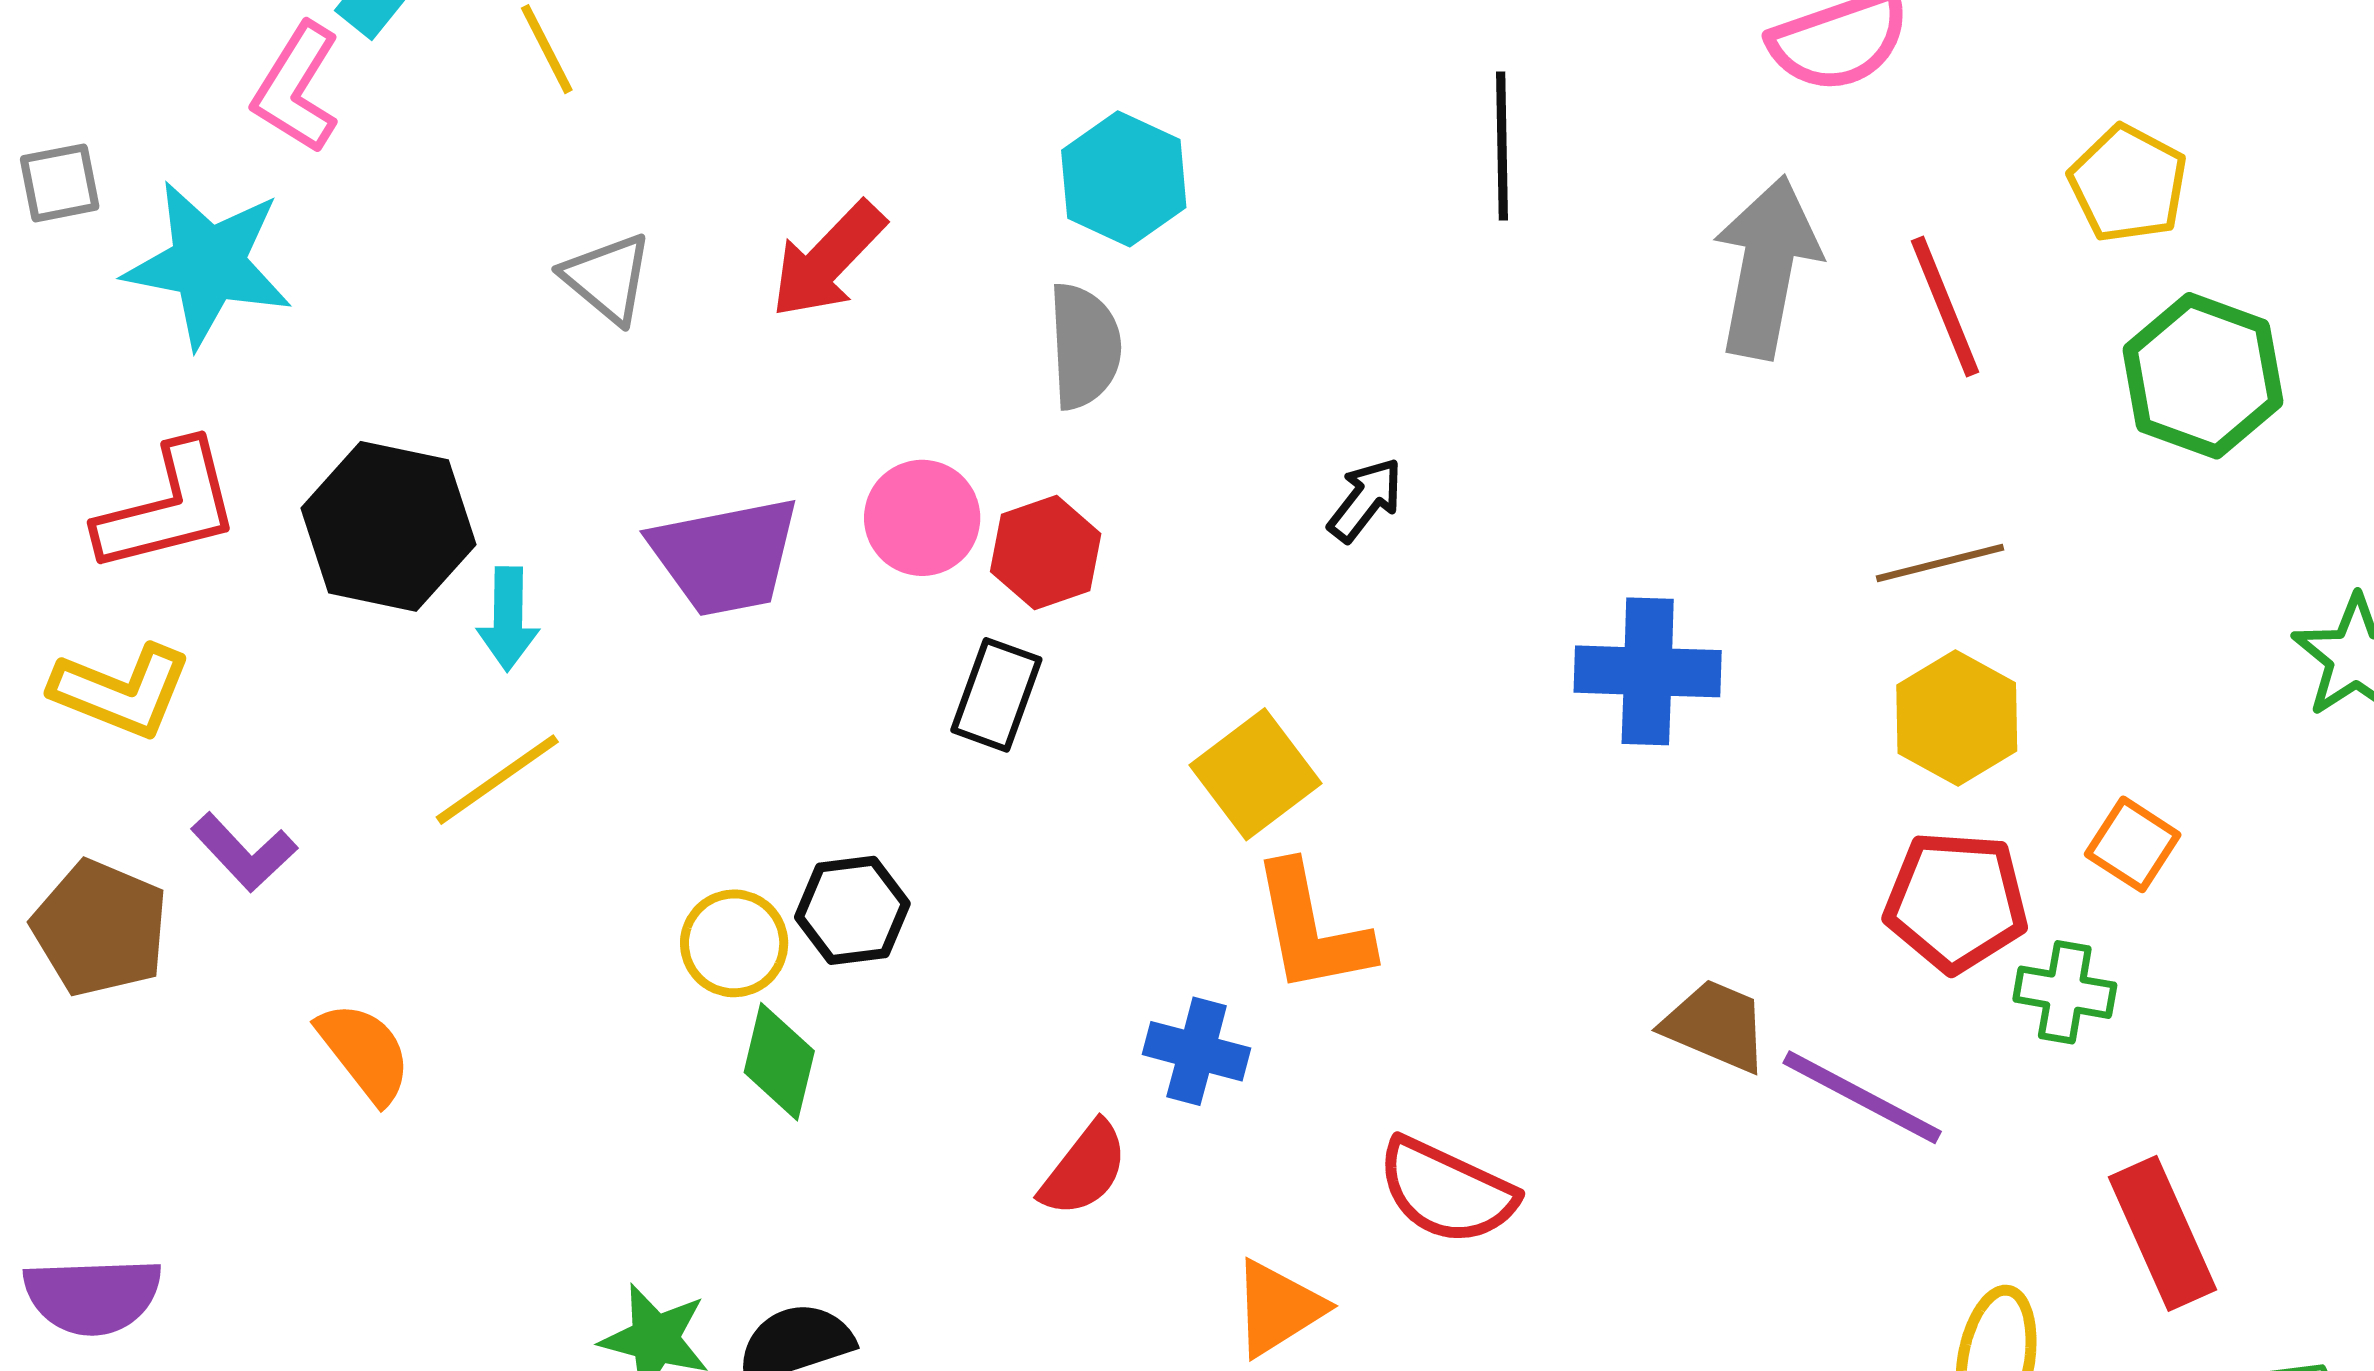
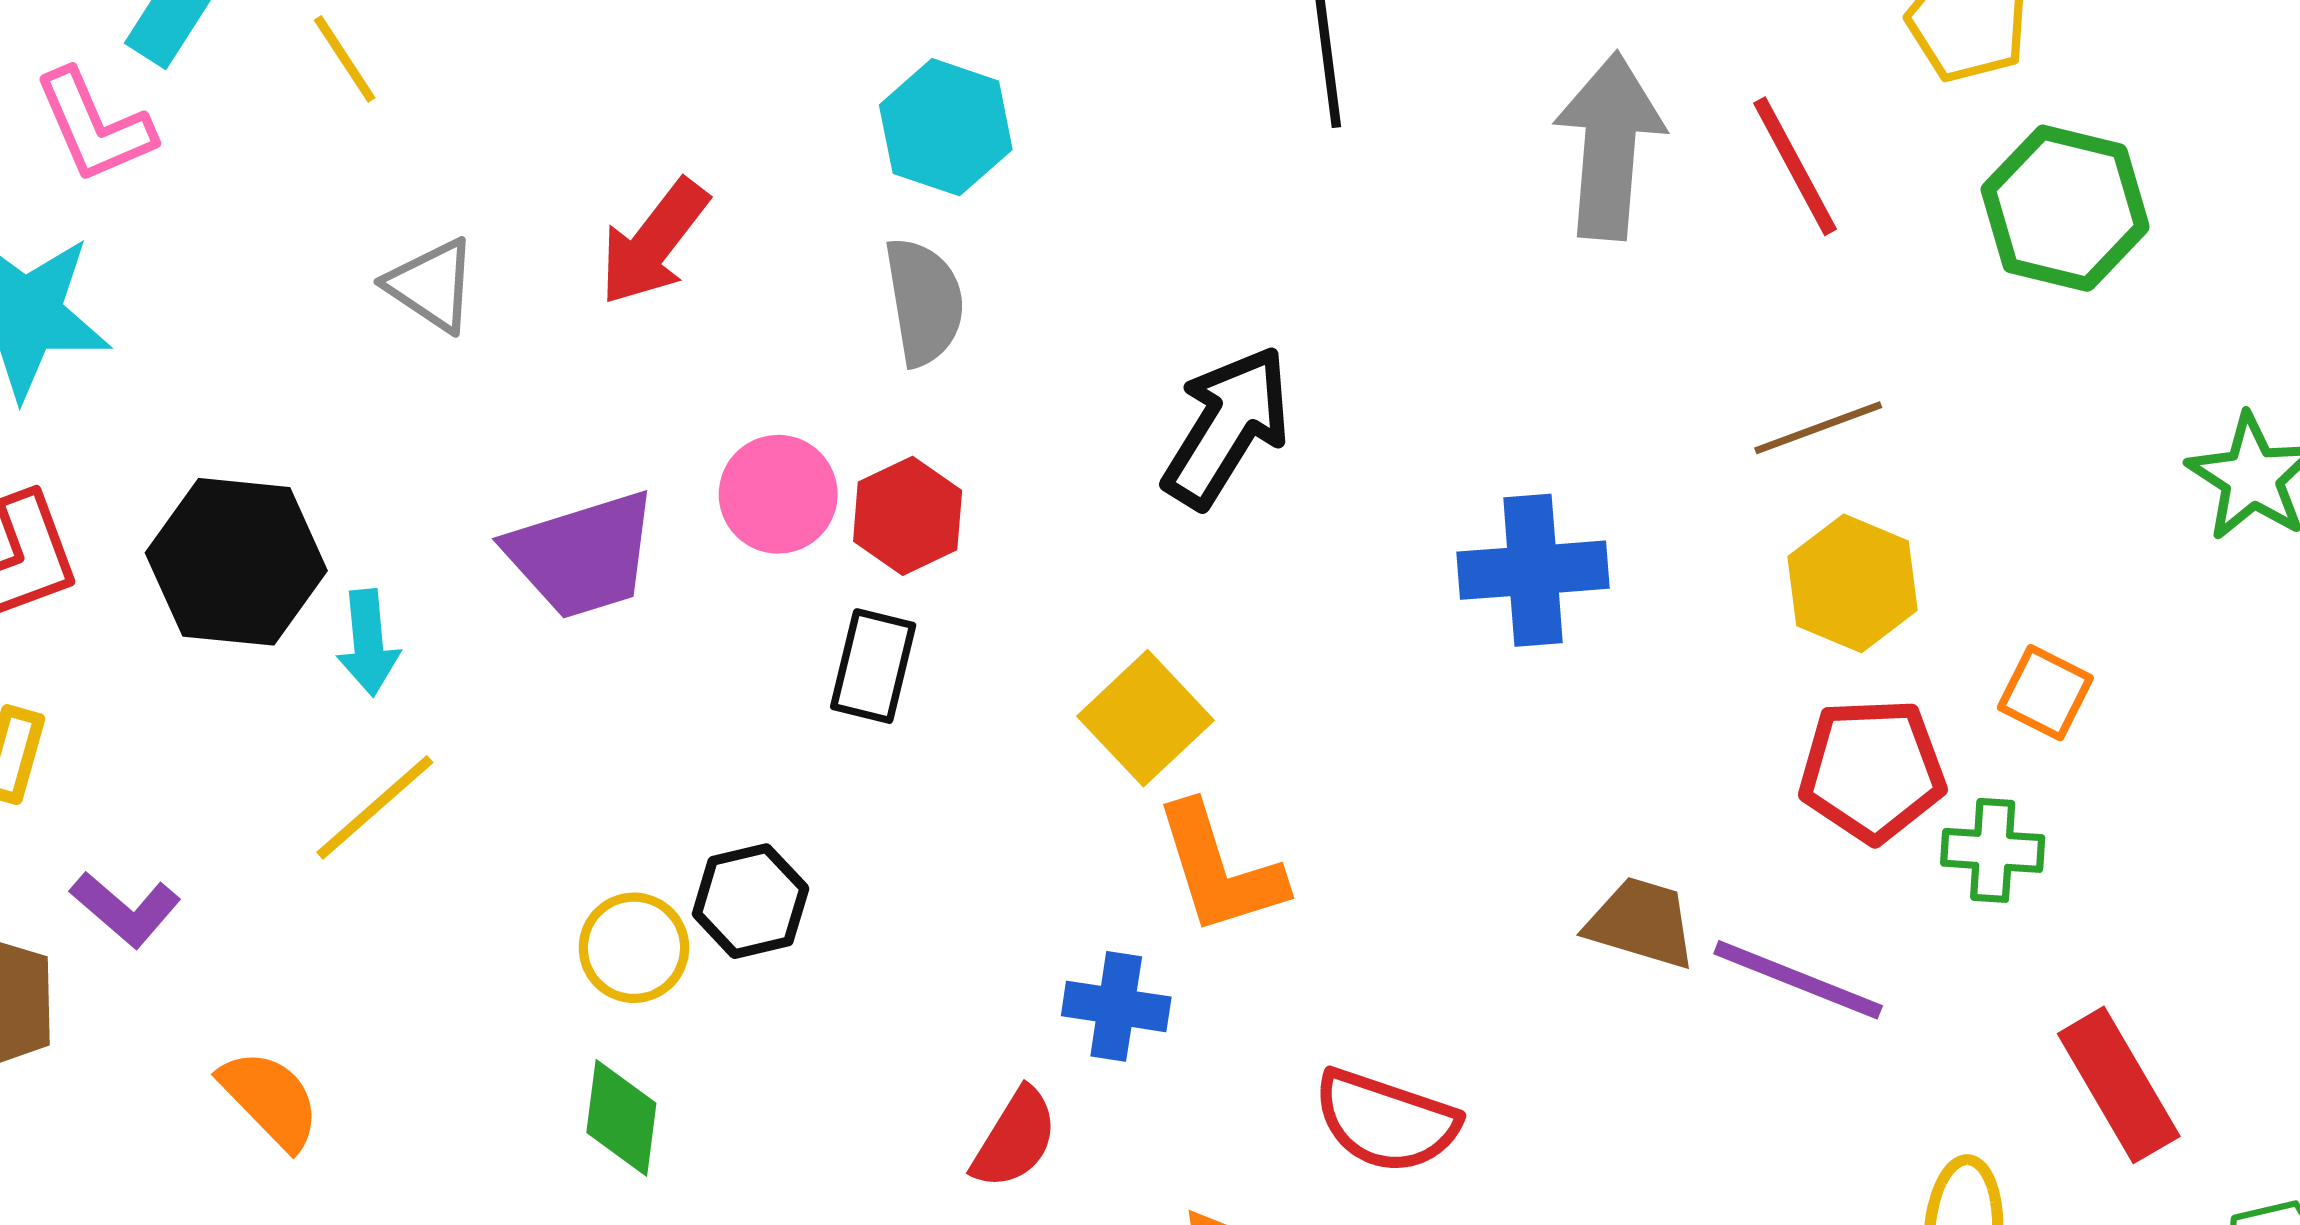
pink L-shape: (297, 88) -> (94, 126), turned -49
black arrow: (1365, 500) -> (1227, 427), size x1.8
green diamond: (779, 1062) -> (621, 1118), moved

